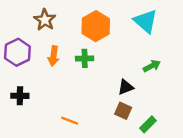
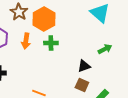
orange hexagon: (96, 26) -> (44, 19), moved

